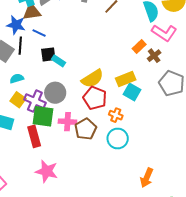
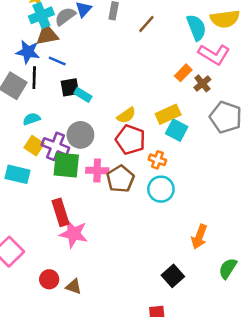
yellow semicircle: (92, 79) -> (126, 115), size x0.7
red rectangle: (34, 136) -> (61, 212), moved

